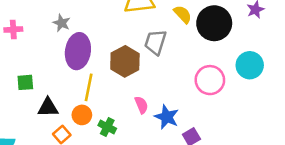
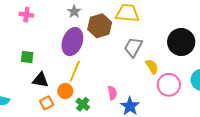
yellow semicircle: (183, 14) -> (152, 67), moved
gray star: (61, 23) -> (74, 12), moved
brown hexagon: (125, 61) -> (100, 26), moved

